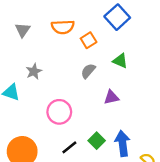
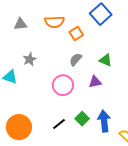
gray triangle: (23, 30) -> (20, 24), turned 48
green triangle: (120, 61) -> (106, 60), moved
pink circle: (59, 112) -> (63, 85), moved

